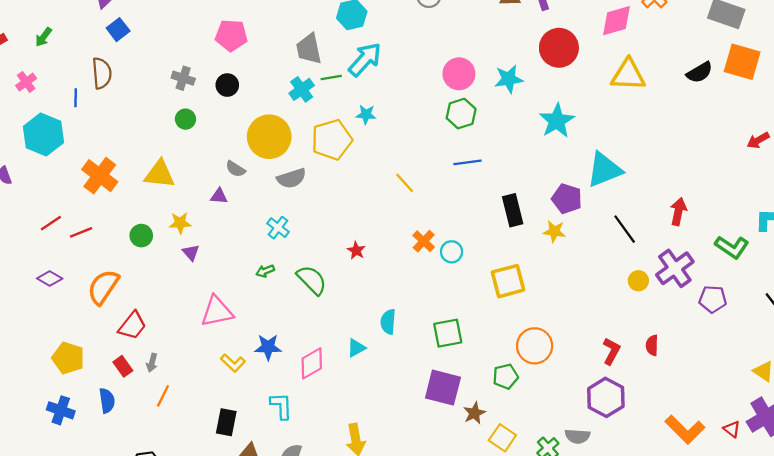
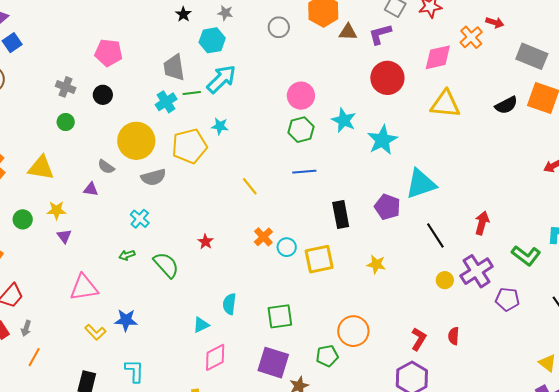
cyan star: (509, 79) -> (344, 120), moved, turned 30
yellow star: (554, 231) -> (376, 264), moved
yellow square: (508, 281) -> (319, 259), moved
pink diamond: (312, 363) -> (215, 357), moved

